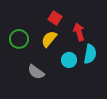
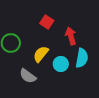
yellow semicircle: (49, 39) -> (41, 54), moved

